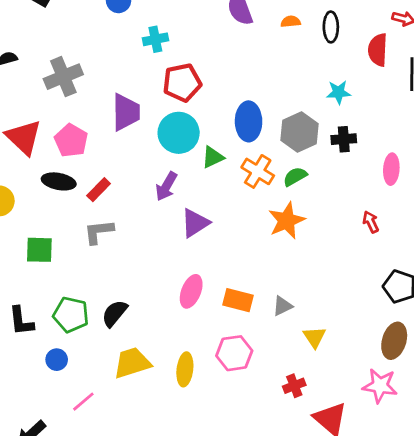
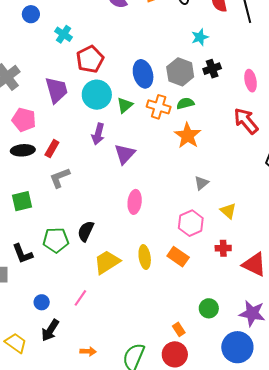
cyan cross: (155, 39) -> (64, 34), turned -30
green semicircle: (295, 177) -> (185, 103), turned 30
red arrow: (371, 222) -> (246, 121), size x1.8
orange rectangle: (238, 300) -> (178, 257), moved, turned 35
gray triangle: (282, 306) -> (201, 183), moved
pink hexagon: (234, 353) -> (191, 223), moved
blue circle: (57, 360) -> (42, 302), moved
red cross: (294, 386) -> (223, 248), turned 35

